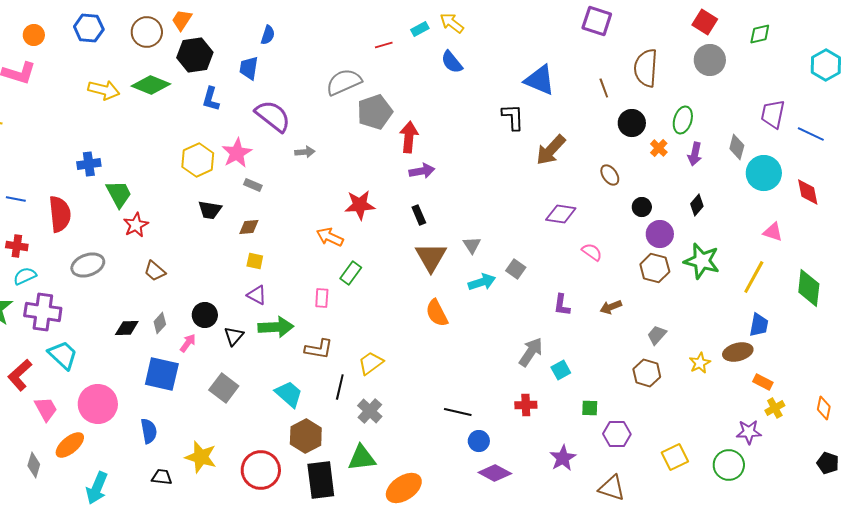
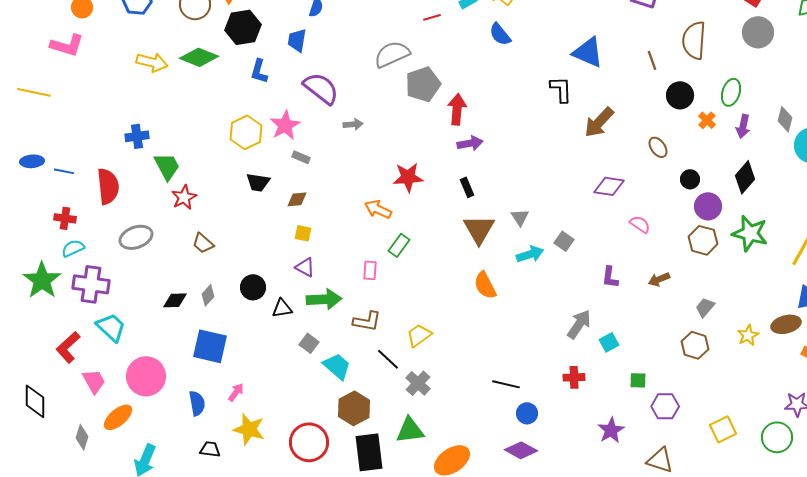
black diamond: (697, 205) -> (745, 177), size x1.5
black triangle: (234, 336) -> (282, 308), turned 40
pink arrow: (188, 343) -> (236, 392), moved
black line: (340, 387) -> (388, 359), turned -60
gray square: (224, 388) -> (309, 343), moved, size x0.7
purple diamond: (495, 473) -> (521, 450), moved

